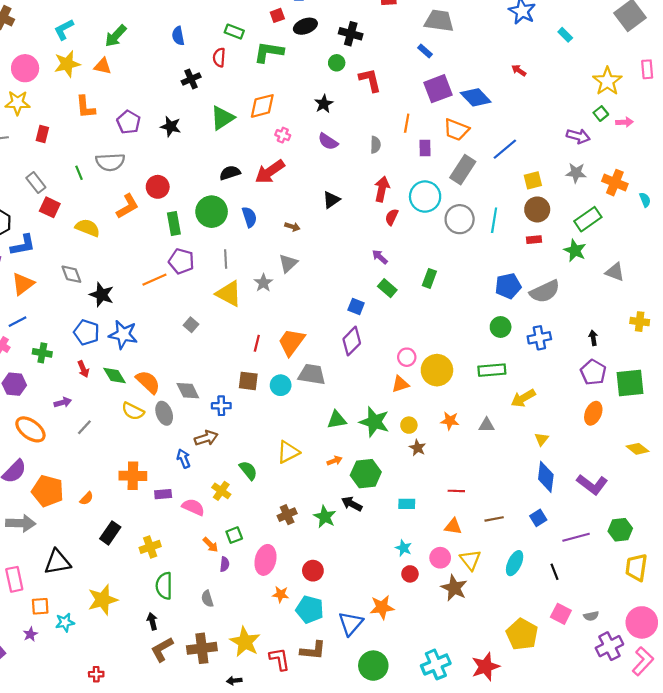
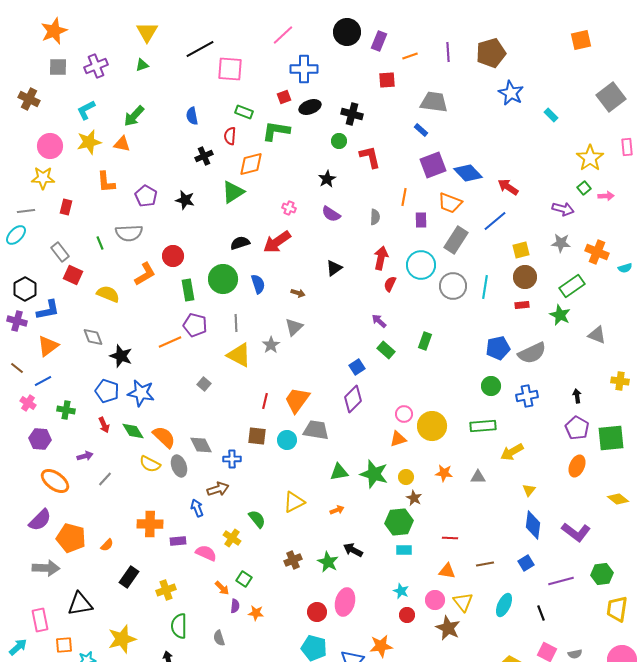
red arrow: (519, 70) -> (508, 187), moved, size x1.5
orange diamond: (262, 106) -> (251, 164), moved
cyan semicircle: (645, 200) -> (625, 268), turned 96
blue square: (356, 307) -> (357, 367), turned 35
green hexagon: (366, 474) -> (399, 522), moved
green square: (234, 535) -> (244, 579), turned -35
pink ellipse: (265, 560) -> (345, 602), moved
orange star: (281, 594) -> (256, 613), moved

